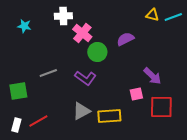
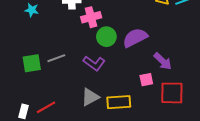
pink cross: (82, 33) -> (91, 17), turned 36
purple semicircle: (125, 39) -> (135, 38), moved, size x1.4
green square: (18, 91) -> (32, 63), moved

